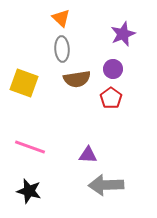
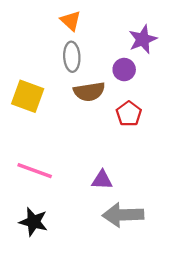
purple circle: (113, 69) -> (124, 70), moved

